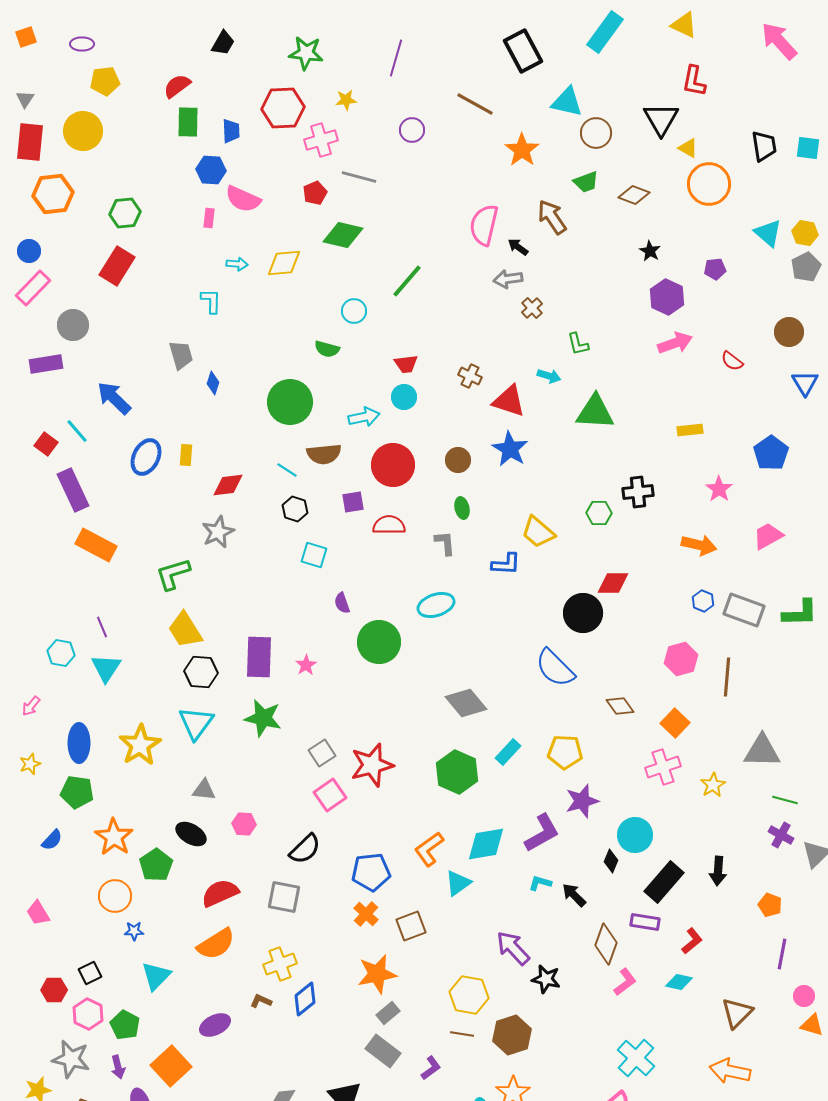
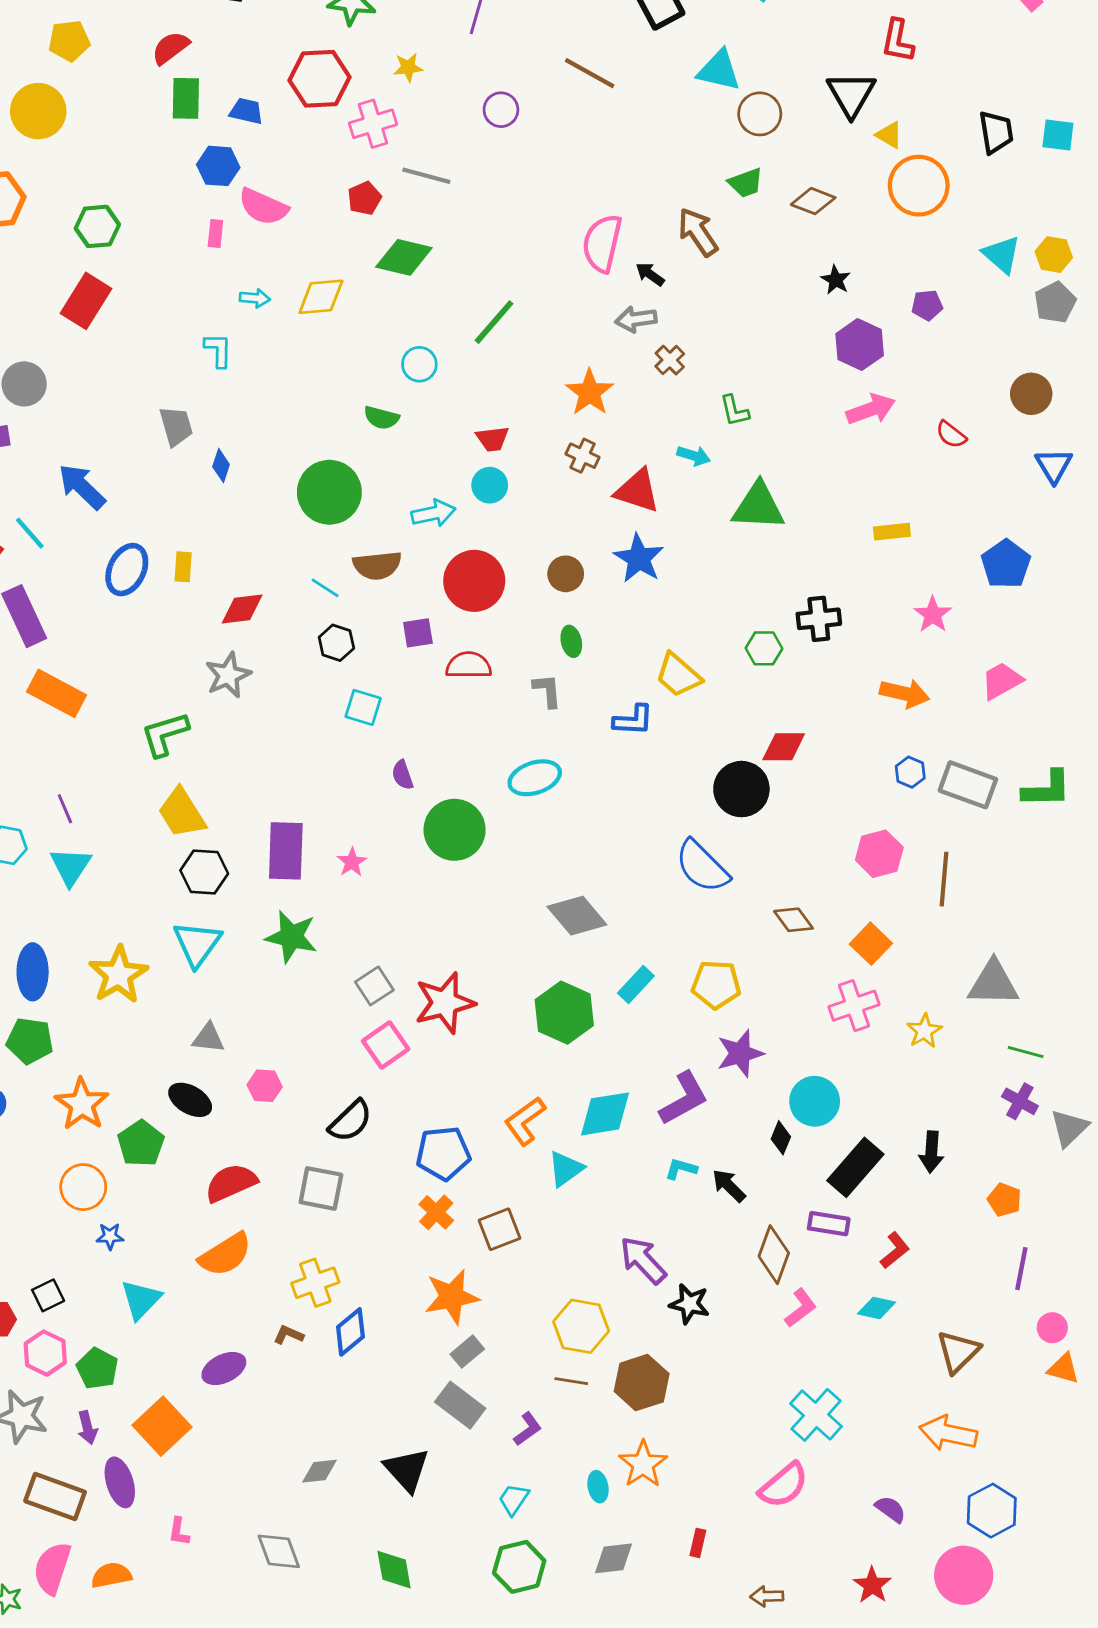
blue trapezoid: (231, 131) -> (246, 111), turned -75
orange star: (522, 150) -> (590, 392), moved

